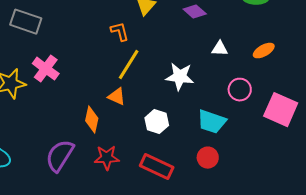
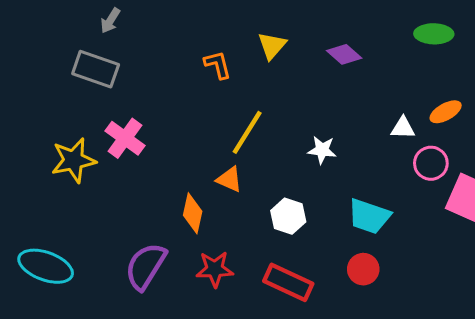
orange L-shape: (120, 32) -> (218, 65), moved
white triangle: (220, 49) -> (403, 128), moved
white star: (180, 77) -> (322, 150), size x0.7
pink circle: (240, 90) -> (431, 163), moved

